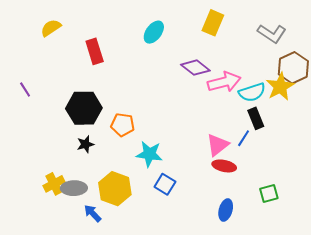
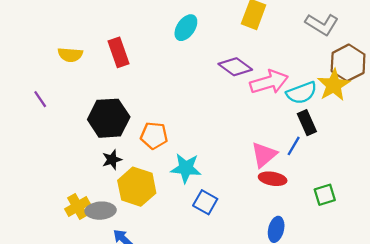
yellow semicircle: (51, 28) -> (70, 55), moved, turned -140
yellow hexagon: (115, 189) -> (137, 187), moved
green square: (269, 194) -> (325, 195), moved

